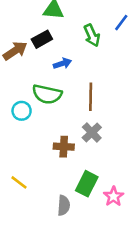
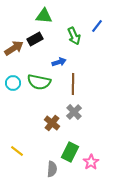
blue arrow: (62, 64) -> (59, 62), moved
cyan circle: (22, 111) -> (13, 83), moved
brown cross: (64, 147) -> (52, 123), turned 35

